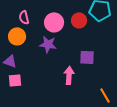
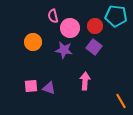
pink semicircle: (24, 17) -> (53, 16), moved
purple square: (87, 57) -> (94, 47), moved, turned 35
purple triangle: (10, 61) -> (49, 88), moved

